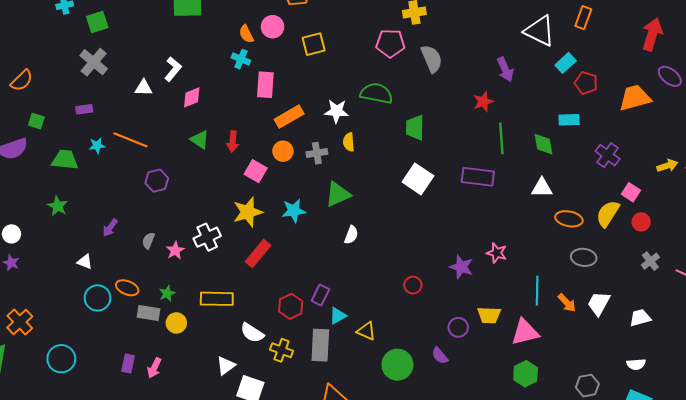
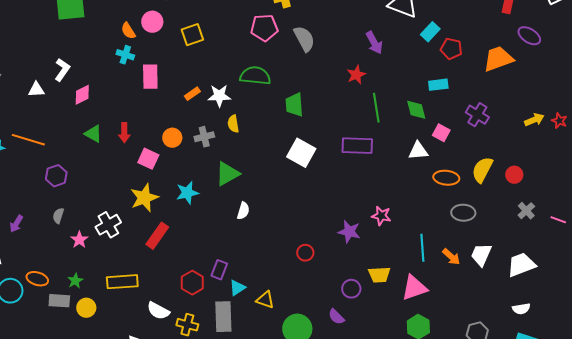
orange rectangle: (289, 117) -> (192, 94), moved, size x0.6
pink square: (631, 192) -> (441, 133), moved
gray semicircle: (148, 241) -> (58, 216), moved
white trapezoid: (640, 318) -> (521, 265), size x1.4

